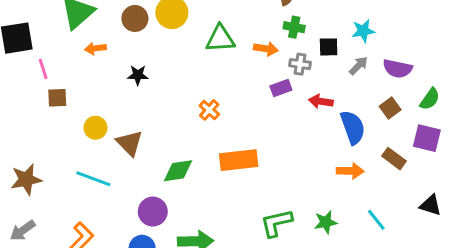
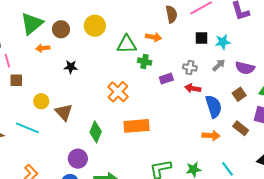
brown circle: (135, 18) -> (61, 29), moved
green cross: (294, 27) -> (145, 62), moved
black square: (329, 47) -> (202, 38), moved
orange arrow: (266, 49) -> (153, 37), moved
gray cross: (300, 64) -> (190, 67), moved
orange cross: (209, 110) -> (118, 92), size x1.5
green diamond: (178, 171) -> (96, 132), turned -60
cyan line: (93, 179) -> (27, 128), moved

